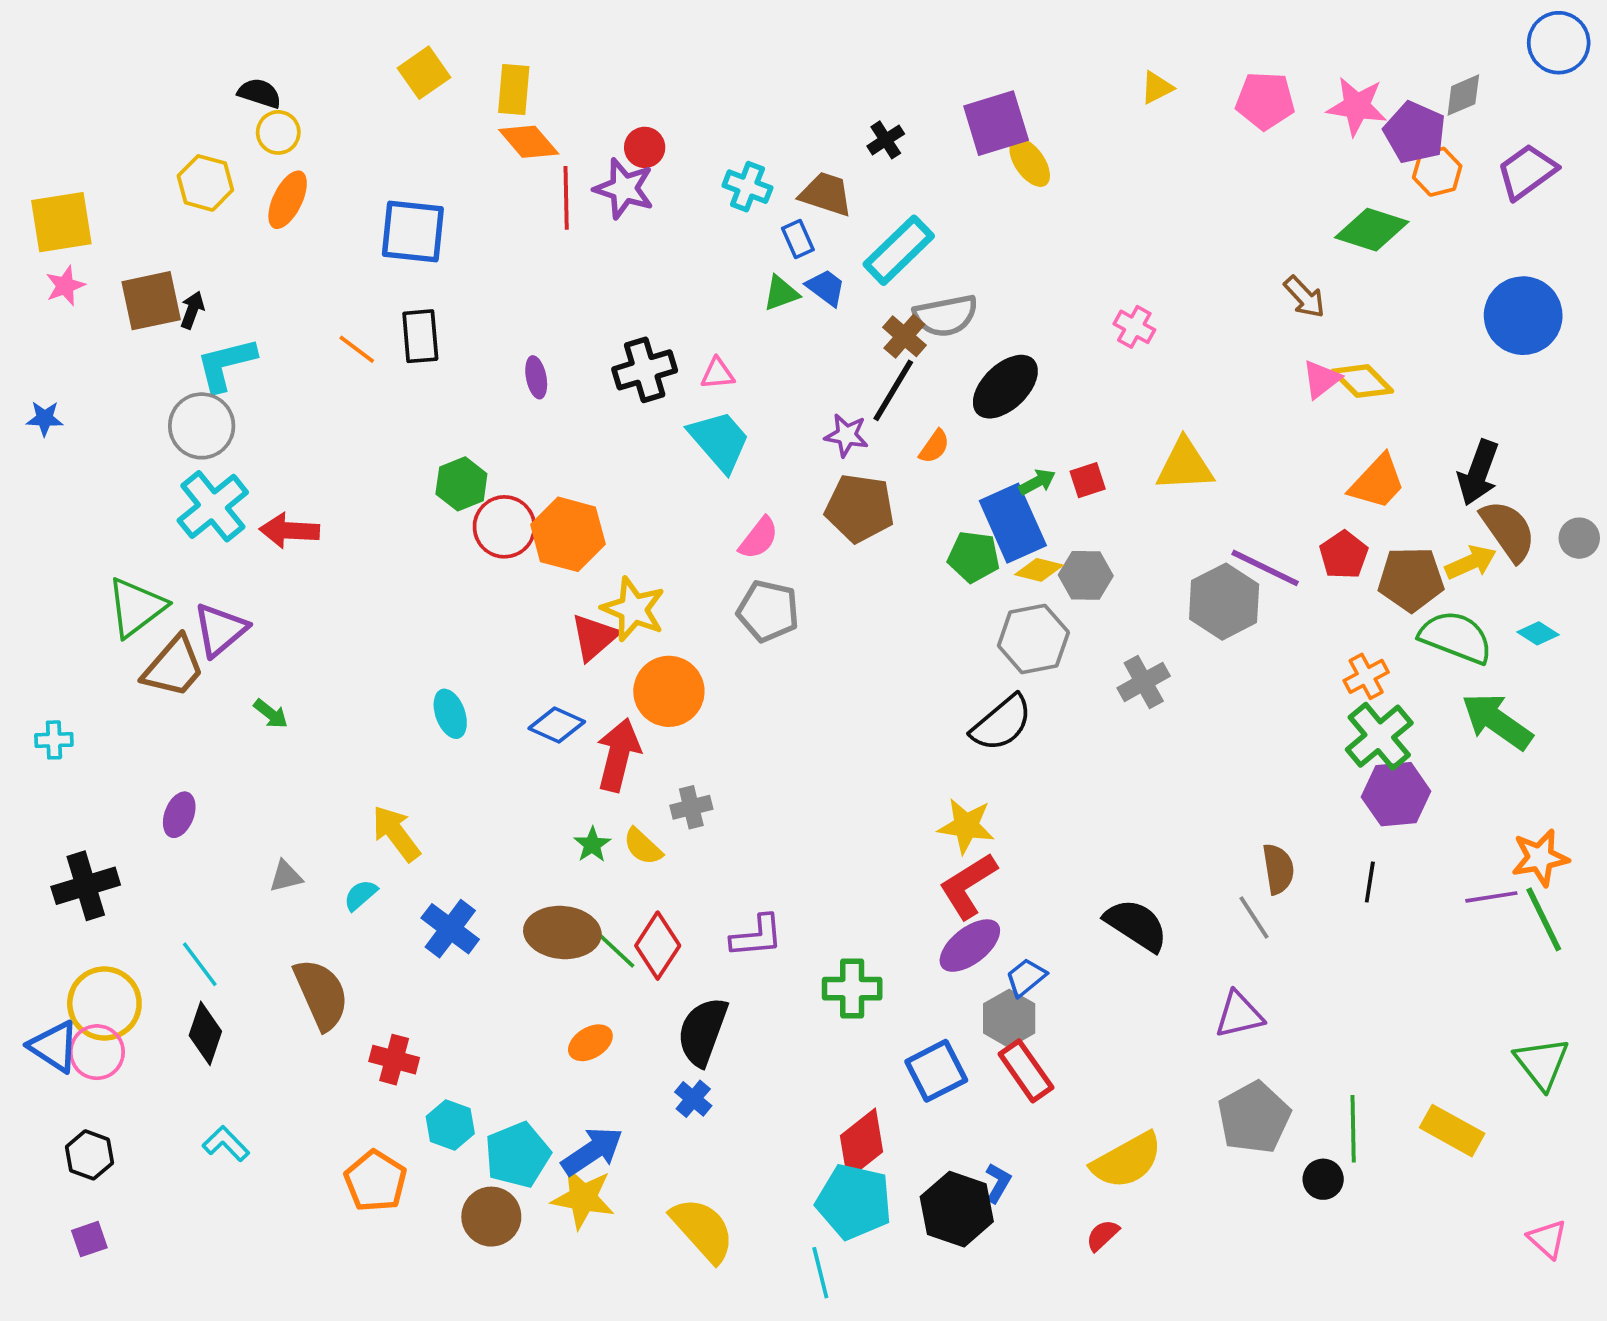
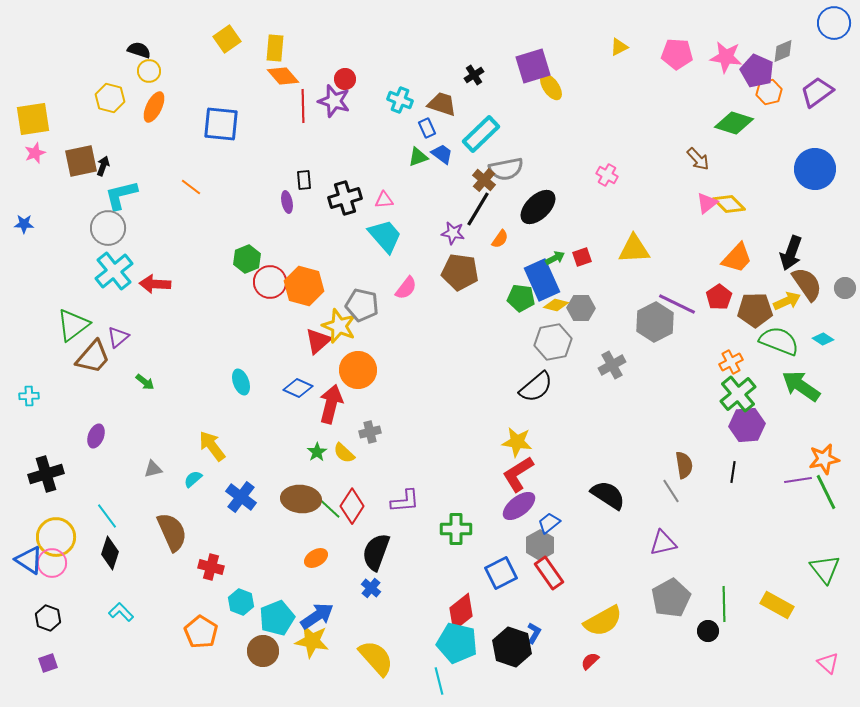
black rectangle: (420, 336) -> (304, 180), moved, size x0.7
gray pentagon: (768, 611) -> (362, 305), moved
purple triangle: (220, 630) -> (118, 337), size x0.7

